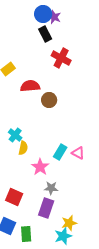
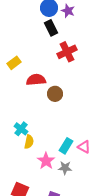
purple star: (54, 17) -> (68, 11), moved
red cross: (61, 58) -> (67, 52), turned 36
gray star: (51, 188) -> (65, 168), moved

